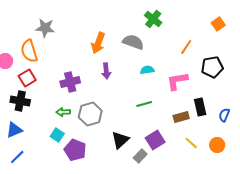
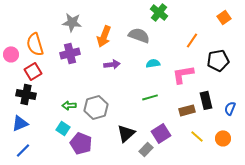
gray star: (45, 28) -> (72, 22), moved
purple arrow: (106, 71) -> (112, 64), turned -91
purple cross: (70, 82) -> (70, 53), moved

